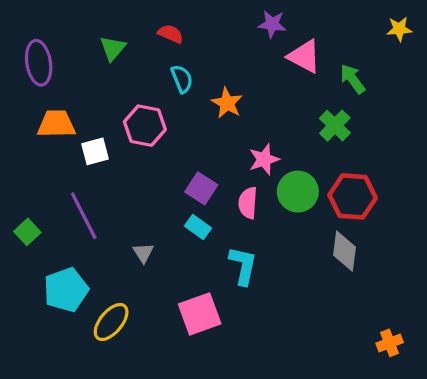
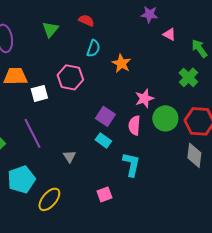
pink triangle: (304, 56) -> (169, 34), size x0.6
cyan semicircle: (182, 79) -> (93, 48), turned 42
pink square: (200, 314) -> (104, 194), size x0.6

